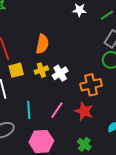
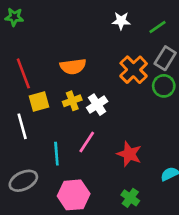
orange semicircle: (42, 44) -> (73, 66), turned 72
orange cross: (91, 85) -> (134, 70), moved, turned -30
pink line: (57, 110) -> (87, 142), moved

